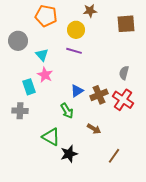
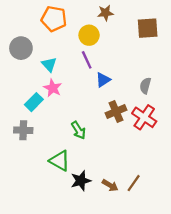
purple line: (74, 51) -> (87, 60), turned 49
cyan rectangle: (29, 87) -> (34, 102), turned 63
blue triangle: (77, 91) -> (103, 80), moved
brown arrow: (94, 129) -> (110, 185), moved

